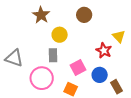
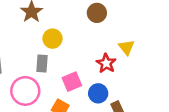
brown circle: (84, 15) -> (97, 13), moved

